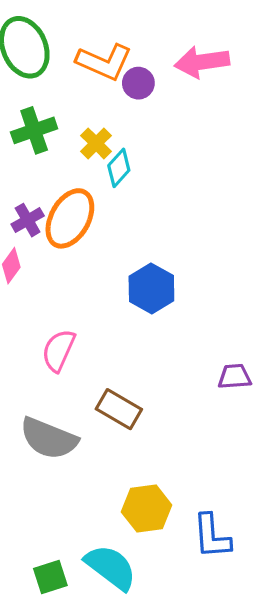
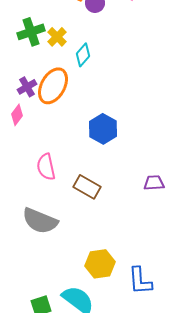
yellow cross: (96, 143) -> (57, 37), moved
pink semicircle: (59, 350) -> (46, 167), turned -36
brown rectangle: (119, 409) -> (87, 187), moved

